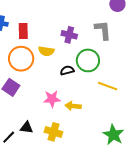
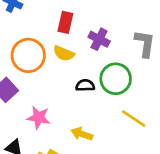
red rectangle: (23, 31) -> (65, 22), moved
pink star: (52, 99) -> (39, 118), moved

